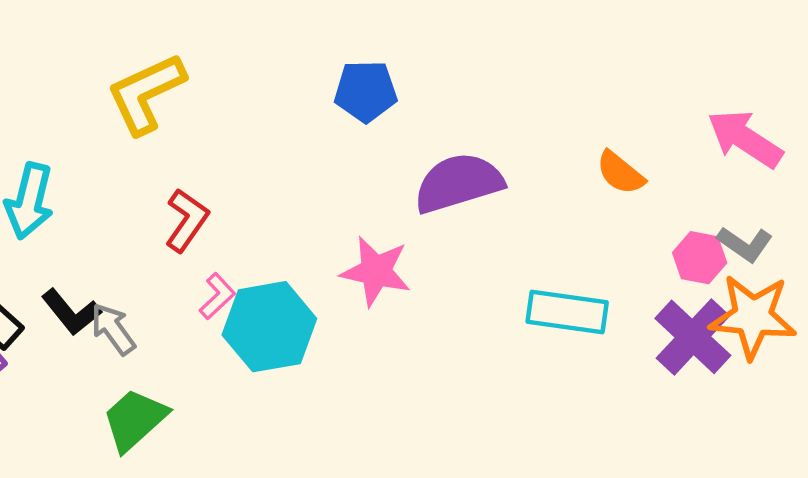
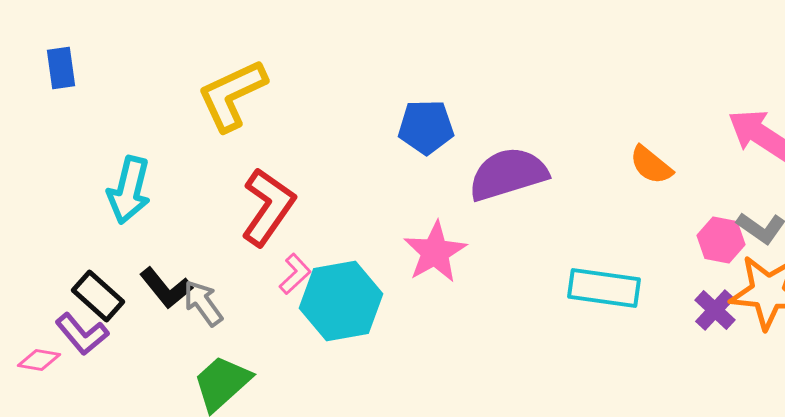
blue pentagon: (366, 91) -> (426, 127), moved
red L-shape: (187, 220) -> (268, 207), size x1.4
pink star: (376, 271) -> (435, 252), turned 30
purple cross: (693, 337) -> (715, 310), size x0.6

